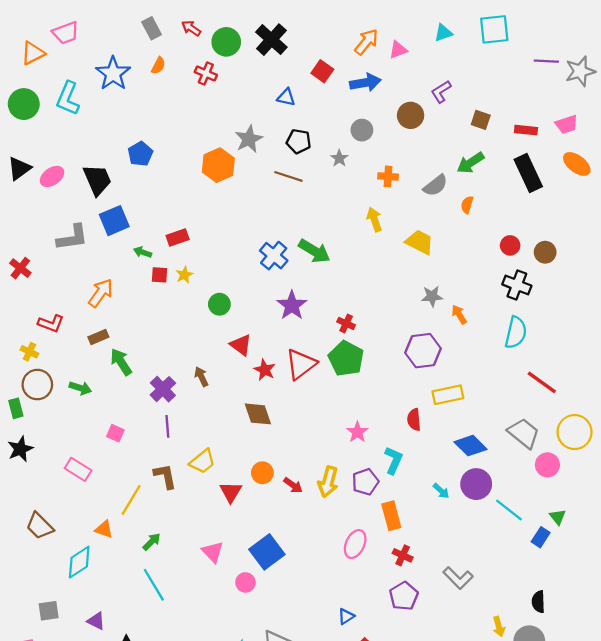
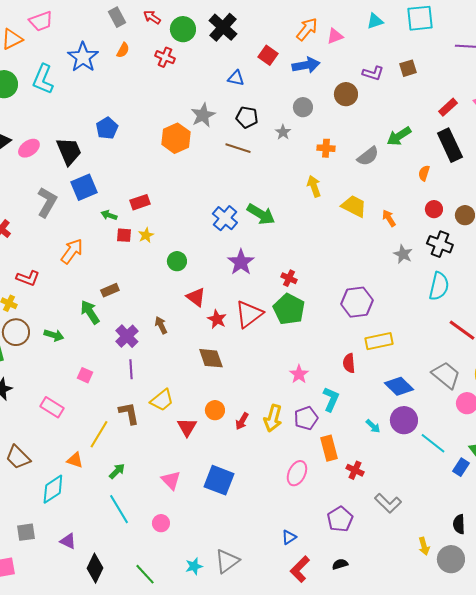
purple L-shape: (441, 92) -> (373, 73), turned -130
brown square: (481, 120) -> (408, 68), moved, turned -36
red rectangle: (526, 130) -> (448, 107), turned -48
orange semicircle: (467, 205) -> (424, 173), moved
gray L-shape: (72, 238) -> (47, 202), turned -52
gray star: (432, 296) -> (403, 254), moved, turned 30
orange arrow: (459, 314) -> (389, 218), moved
brown rectangle: (98, 337) -> (110, 290), moved
red arrow: (293, 485) -> (242, 421), turned 84
blue square: (267, 552) -> (219, 480), turned -32
red cross: (403, 555) -> (355, 470), moved
pink circle: (245, 582) -> (161, 523), moved

